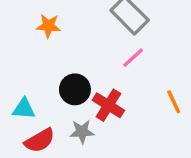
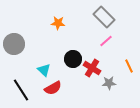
cyan triangle: (24, 109) -> (44, 70), turned 40
gray star: (82, 132) -> (109, 83), moved

